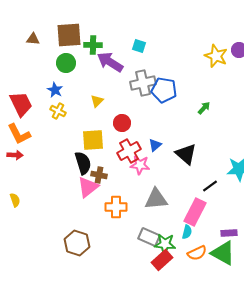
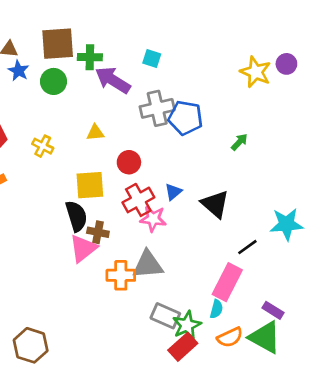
blue star: (55, 90) -> (18, 71), moved
yellow triangle: (97, 101) -> (95, 133), turned 40
gray triangle: (156, 199) -> (148, 265), moved
purple rectangle: (229, 233) -> (273, 310), turned 35
brown hexagon: (77, 243) -> (31, 345), moved
green star: (165, 244) -> (187, 325), turned -30

